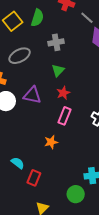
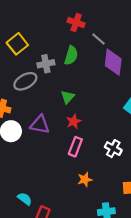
green semicircle: (37, 18) -> (71, 55), moved
gray cross: (56, 42) -> (46, 64), moved
orange star: (51, 142) -> (85, 180), moved

